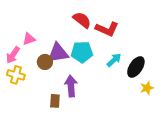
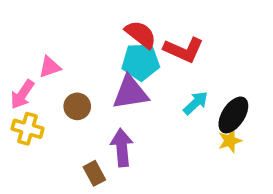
cyan pentagon: (82, 52) -> (141, 62), moved
purple triangle: (58, 53) -> (130, 93), moved
yellow star: (147, 88) -> (230, 141), moved
brown rectangle: (55, 101) -> (94, 173), turned -32

